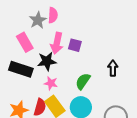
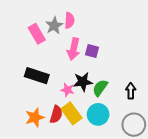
pink rectangle: (25, 42) -> (37, 34), moved
black star: (47, 61) -> (83, 82), moved
black arrow: (113, 68) -> (131, 91), moved

